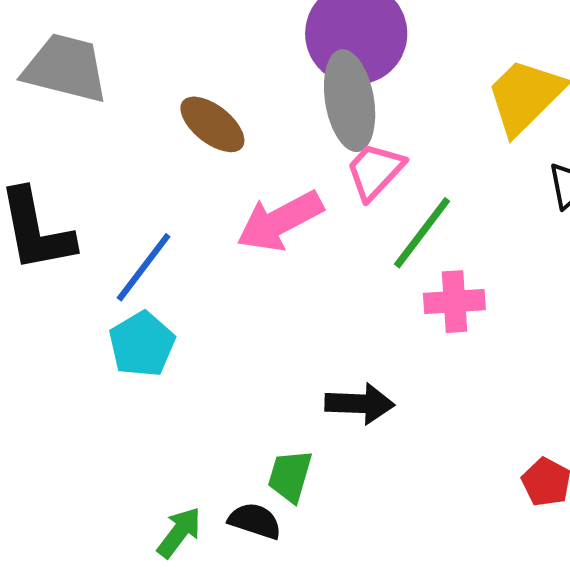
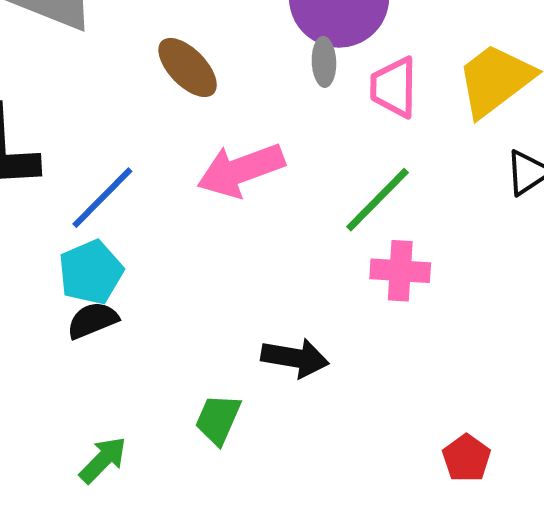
gray ellipse: (350, 101) -> (324, 62), size x0.5
pink trapezoid: (375, 171) -> (394, 87), moved, turned -50
black semicircle: (255, 521) -> (93, 320), moved, turned -48

